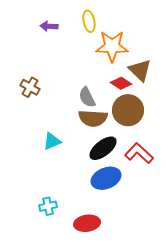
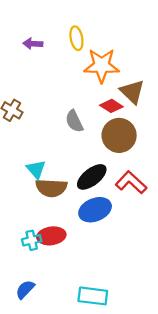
brown semicircle: (93, 118) -> (51, 188), moved
cyan triangle: (52, 141) -> (36, 169), turned -48
red ellipse: (87, 223) -> (51, 236), moved

